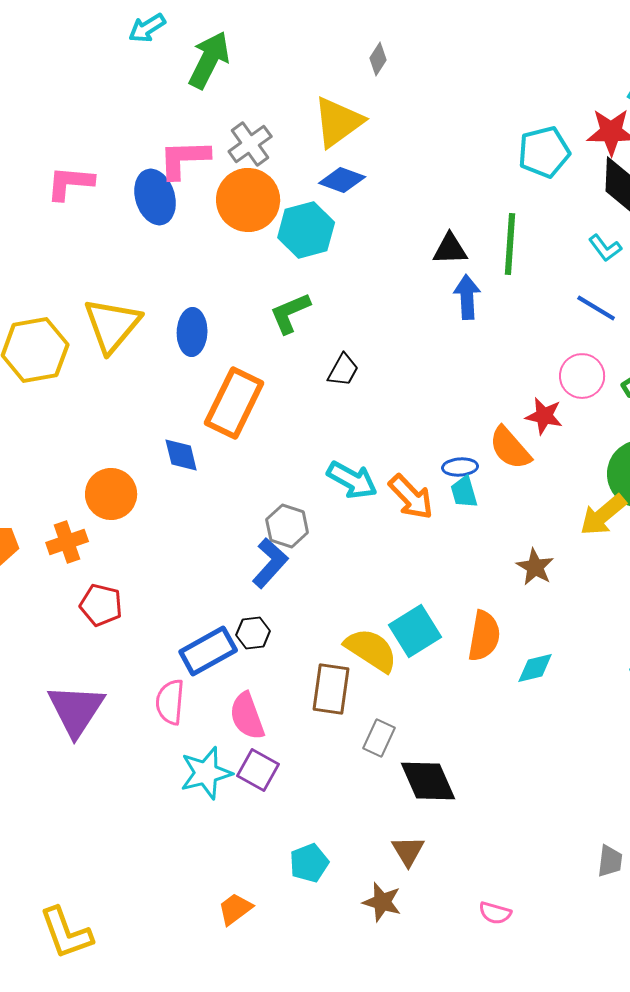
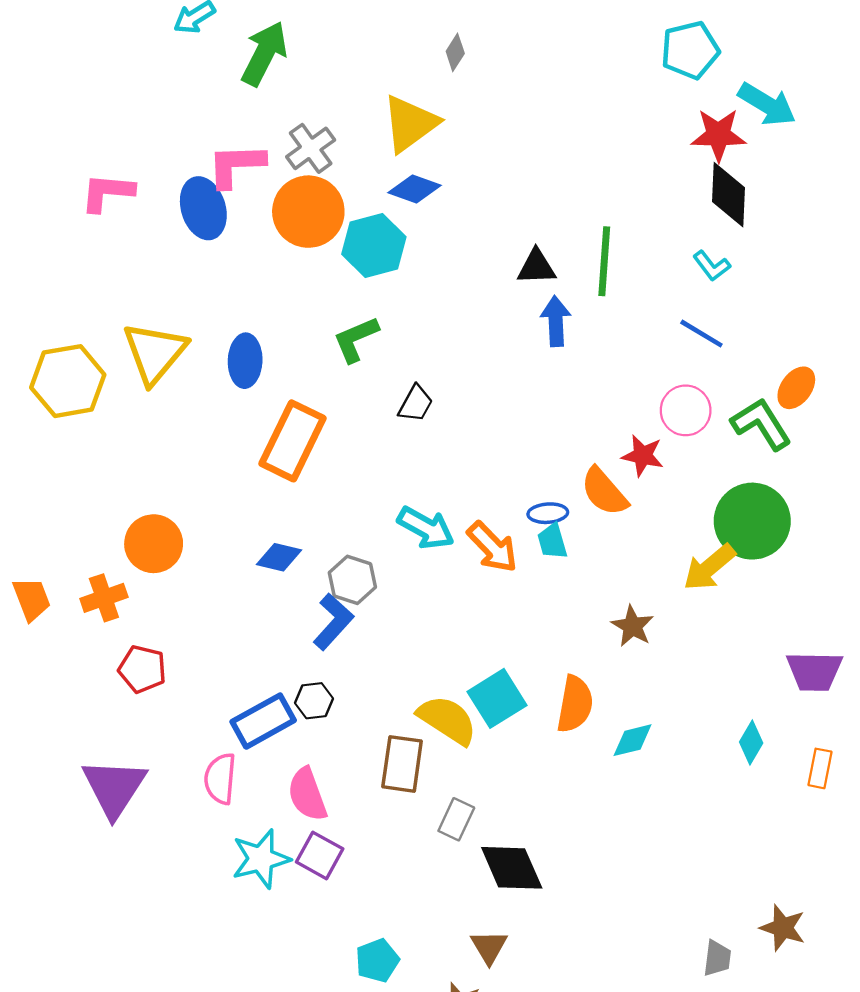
cyan pentagon: (544, 152) -> (690, 50), moved
blue diamond: (181, 455) -> (279, 557), moved, turned -63

